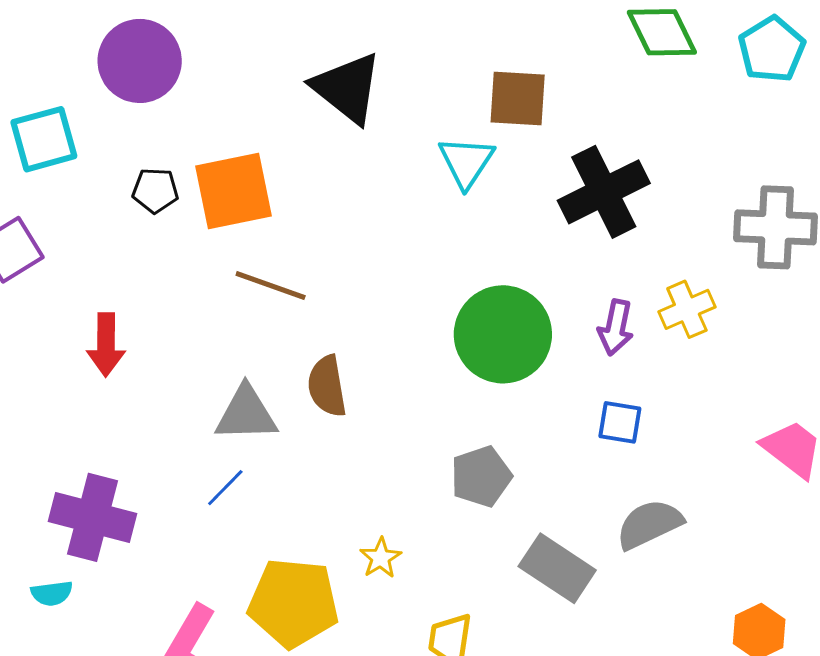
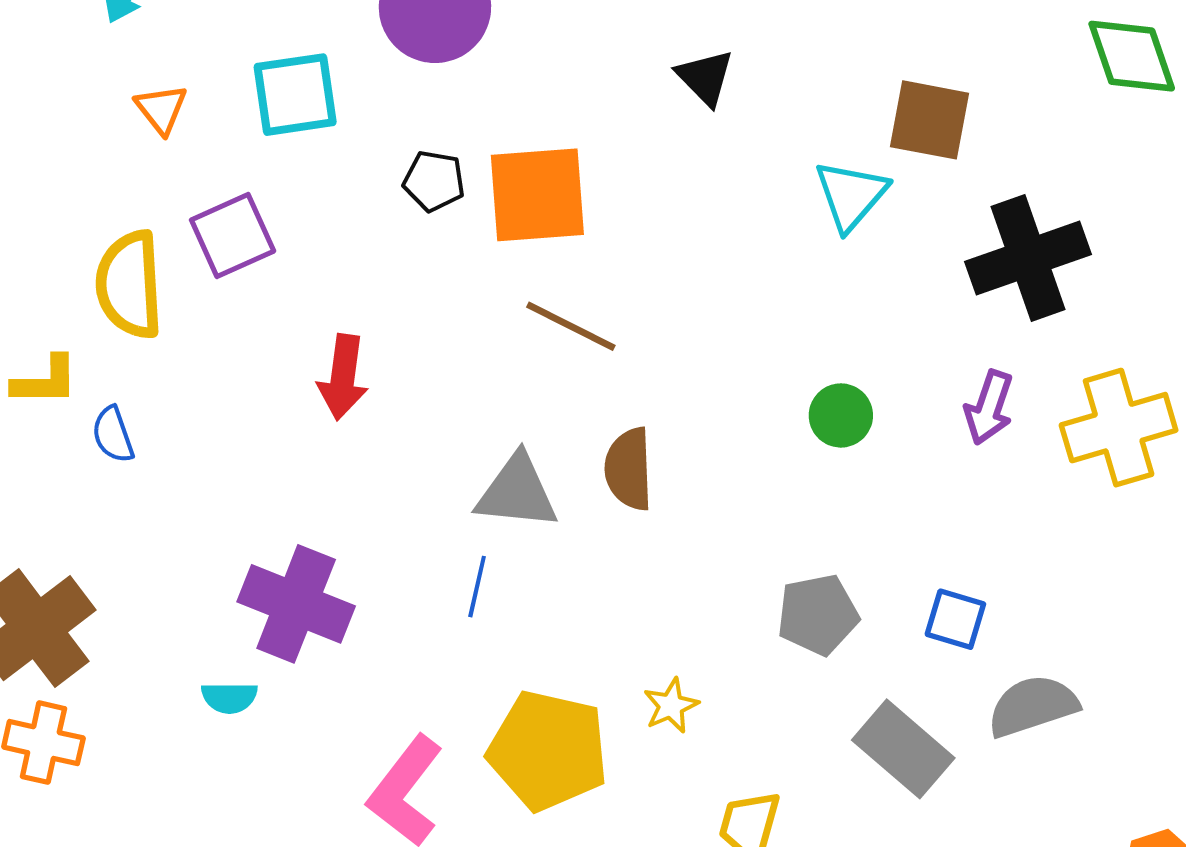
black triangle: (347, 88) -> (705, 77), size x0.6
yellow cross: (687, 309) -> (1119, 428), size x1.5
purple arrow: (616, 327) -> (989, 408), moved
green circle: (503, 334) -> (841, 415), moved, size x0.5
blue square: (620, 422) -> (955, 619), moved
blue line: (225, 488) -> (477, 587), turned -39

